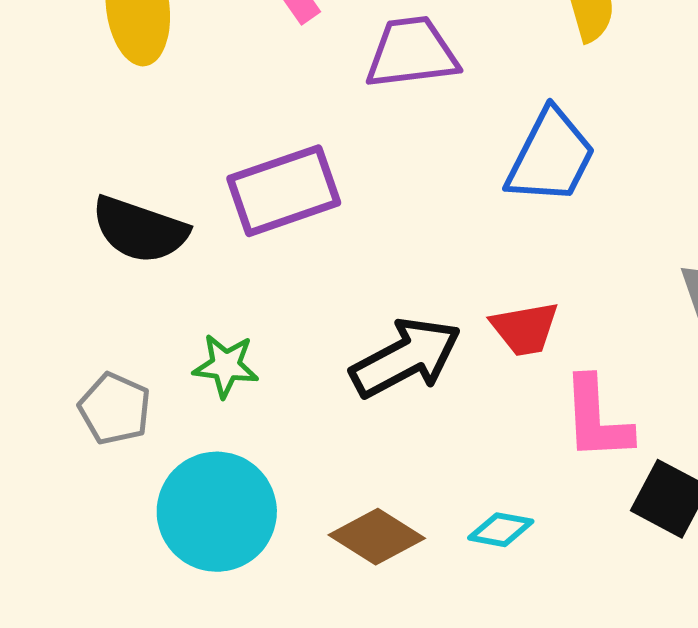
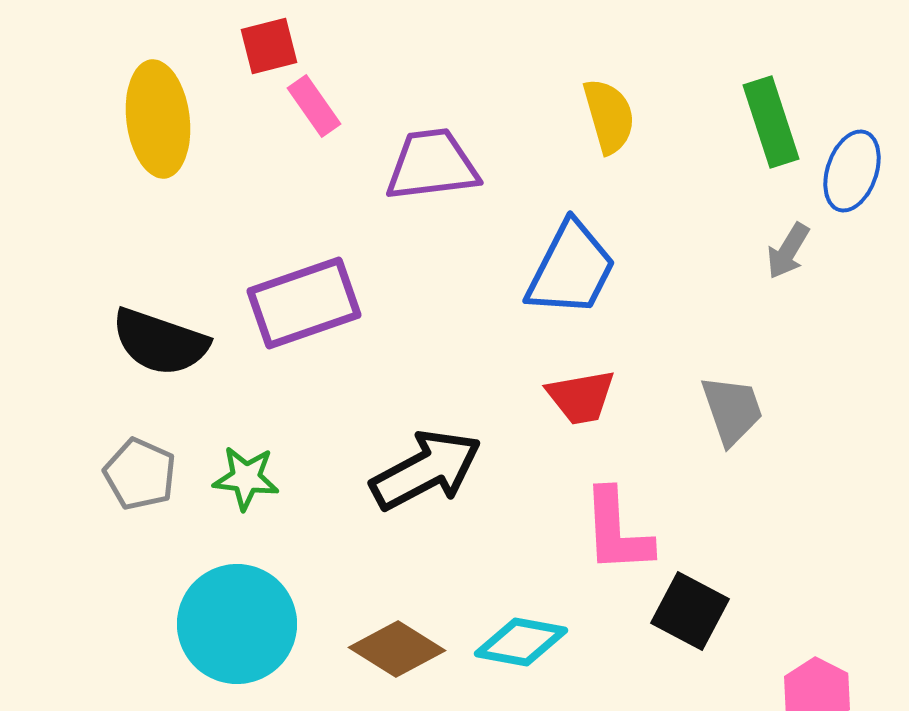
red trapezoid: (525, 329) -> (581, 397), moved
gray pentagon: (115, 409) -> (140, 474), moved
cyan diamond: (501, 530) -> (521, 642), size x1.4

